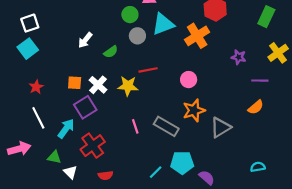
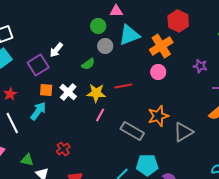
green semicircle: (111, 52) -> (88, 64), moved
red line: (148, 70) -> (123, 86), moved
pink circle: (189, 80) -> (158, 72), moved
purple square: (85, 107) -> (38, 65), moved
pink line: (135, 126) -> (100, 115), moved, turned 48
cyan arrow: (66, 129) -> (38, 111), moved
red cross: (93, 146) -> (63, 149), size x0.6

